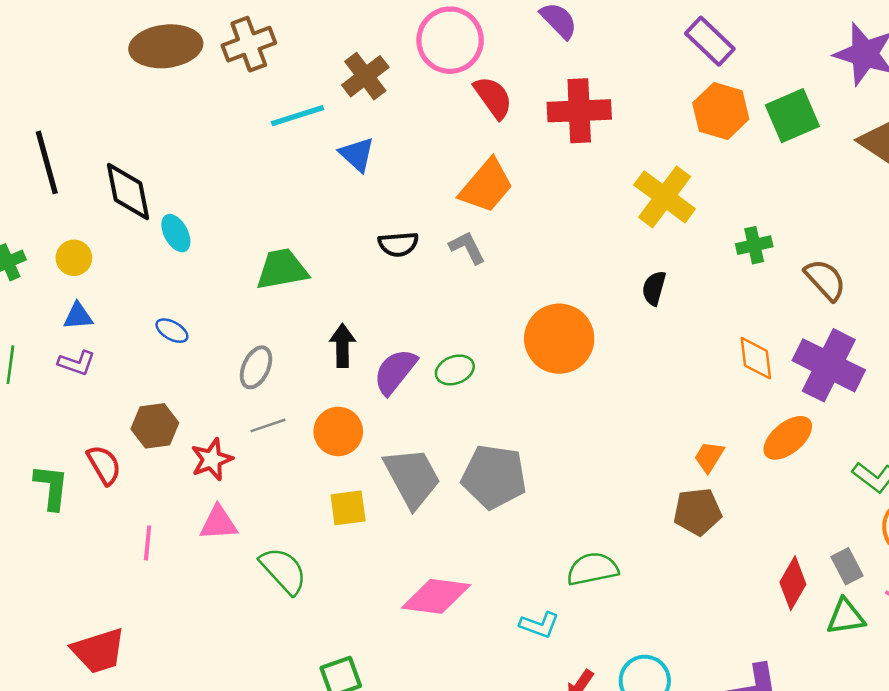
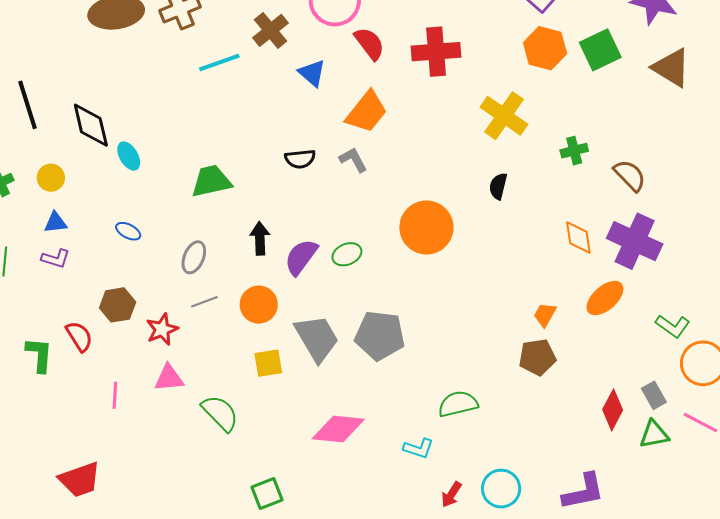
blue triangle: (357, 154) -> (312, 73), moved

